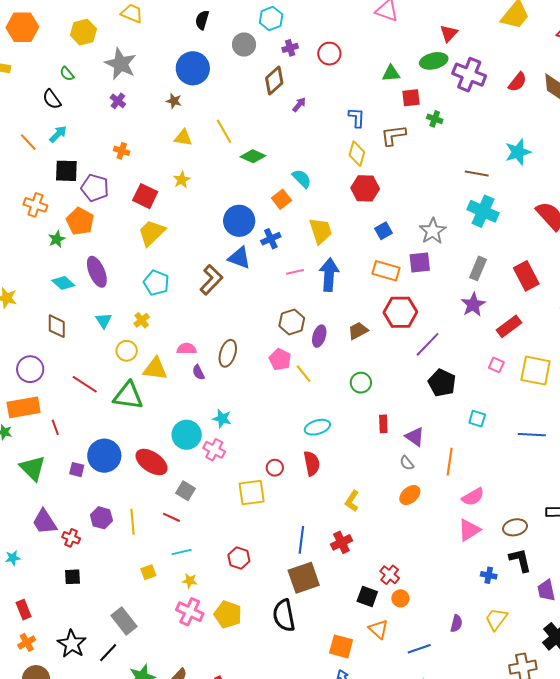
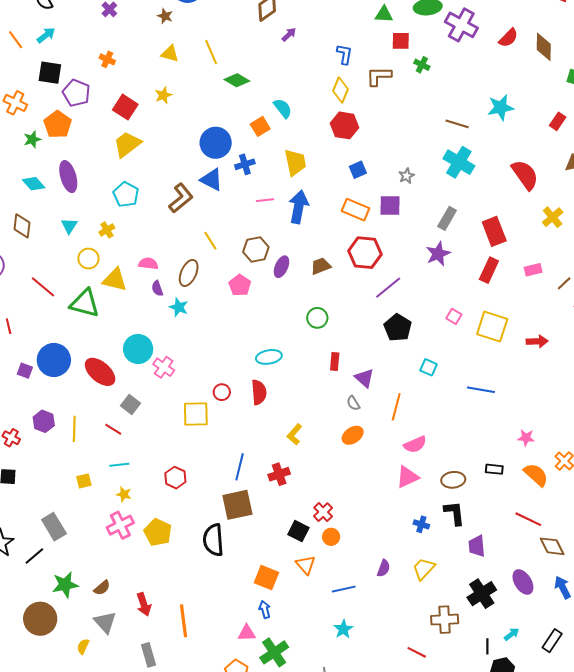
gray star: (433, 231) -> (407, 176), size x0.6
red rectangle: (509, 326) -> (489, 270), moved, turned -35
yellow line: (304, 374) -> (210, 241), moved
cyan star: (222, 419) -> (179, 307), moved
pink cross: (190, 612) -> (120, 525), turned 32

